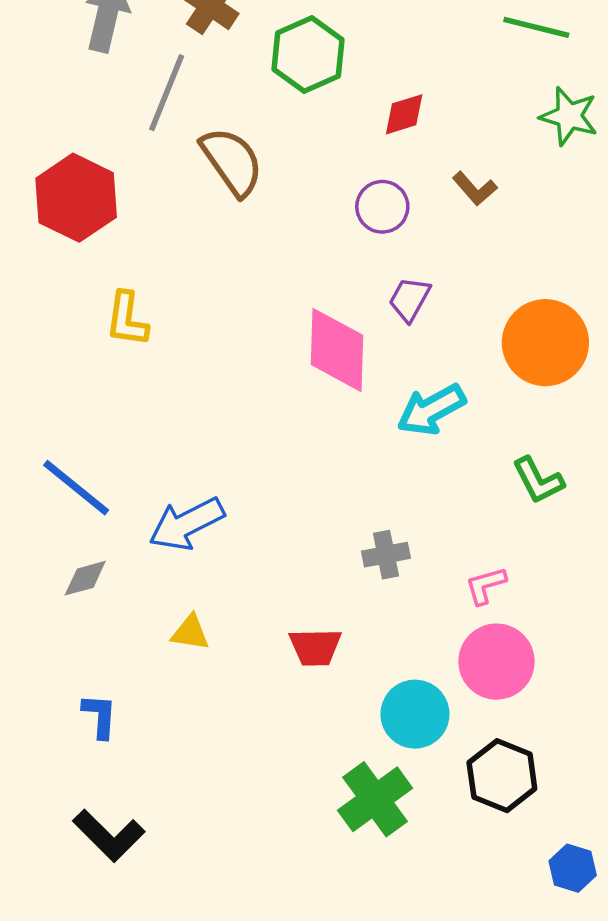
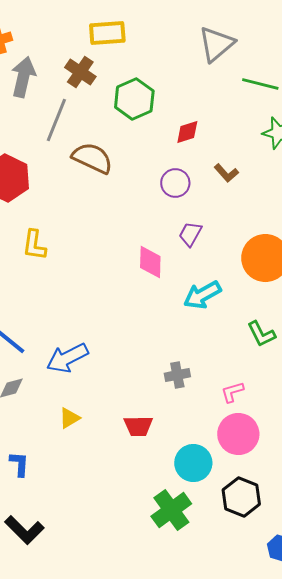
brown semicircle: (232, 161) -> (92, 158), turned -30
pink diamond: (337, 350) -> (150, 262), size x0.7
yellow triangle: (190, 633) -> (69, 418), turned -40

